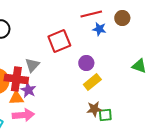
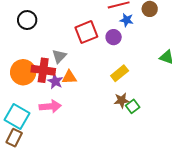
purple circle: (86, 63) -> (114, 37), moved
orange triangle: (16, 98) -> (69, 77), moved
green square: (105, 115) -> (133, 106), turned -32

